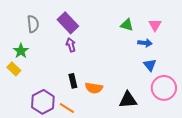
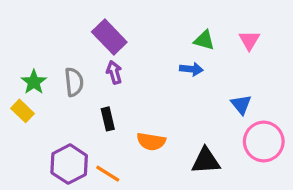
gray semicircle: (33, 24) -> (74, 82), moved
blue arrow: (145, 43) -> (191, 69), moved
black rectangle: (73, 81) -> (108, 119), moved

